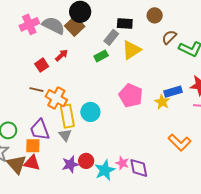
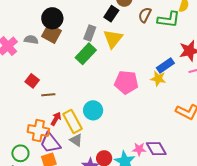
black rectangle: (125, 23) -> (111, 14), moved, turned -42
gray semicircle: (53, 26) -> (31, 40), size x0.6
red arrow: (62, 55) -> (56, 119), moved
green rectangle: (101, 56) -> (86, 54), size x1.5
brown line: (36, 90) -> (48, 95), moved
orange cross: (56, 98) -> (38, 130), moved

